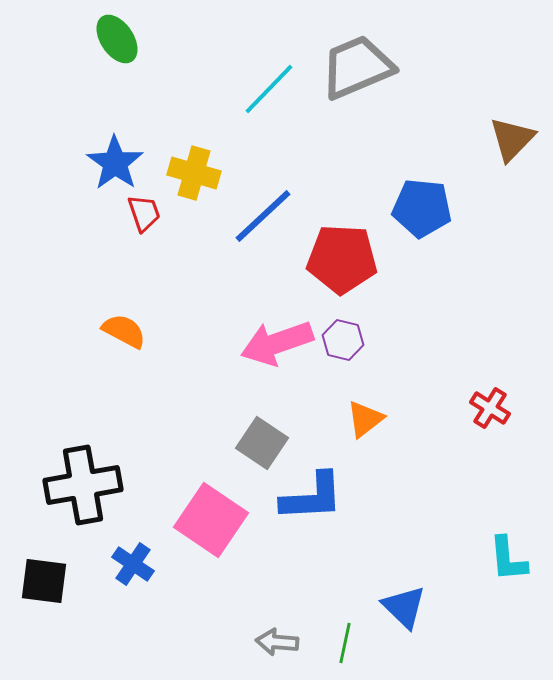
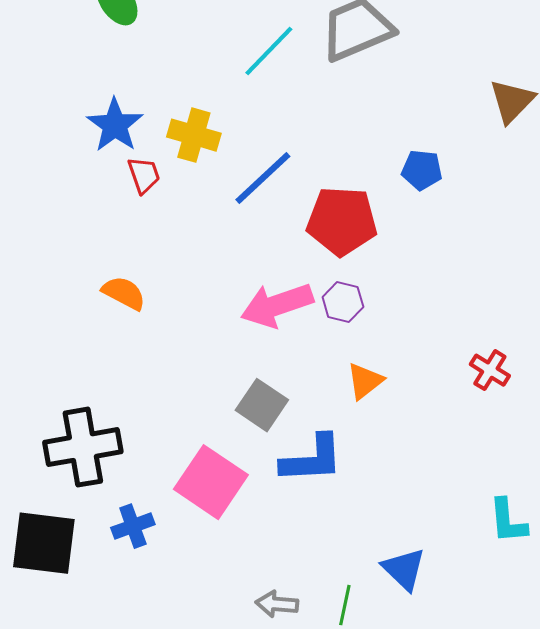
blue pentagon: (422, 208) -> (422, 170), size x0.7
blue cross: (133, 564) -> (133, 526), turned 36
black square: (44, 581) -> (44, 543), size x1.4

